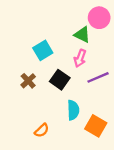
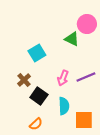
pink arrow: (80, 58) -> (63, 78), moved
black square: (60, 80) -> (39, 96), moved
orange square: (96, 126) -> (84, 120), turned -30

